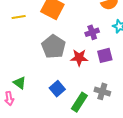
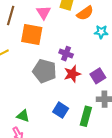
purple cross: (92, 32) -> (66, 54), moved, turned -32
purple square: (105, 55) -> (98, 76), moved

